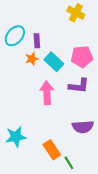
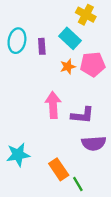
cyan ellipse: (15, 36) -> (17, 41), turned -30
orange star: (32, 59) -> (68, 67), moved
cyan rectangle: (54, 62) -> (70, 38), moved
purple L-shape: (79, 86) -> (82, 115), moved

